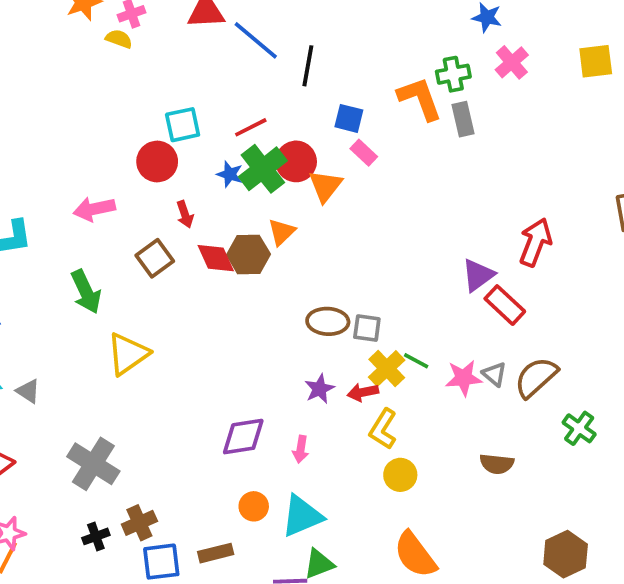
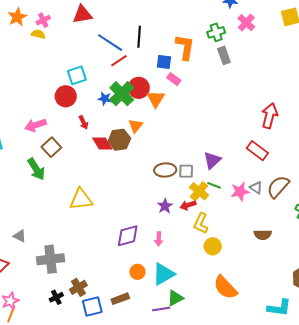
blue line: (256, 40) -> (110, 43), moved
orange L-shape: (420, 99) -> (185, 47), moved, turned 36
red line: (251, 127) -> (119, 61), moved
brown square: (155, 258) -> (51, 147), moved
purple triangle: (478, 275) -> (212, 160), moved
yellow triangle: (128, 354) -> (81, 199), moved, turned 35
gray triangle: (28, 391) -> (20, 236), moved
gray cross: (93, 464) -> (51, 259), turned -32

